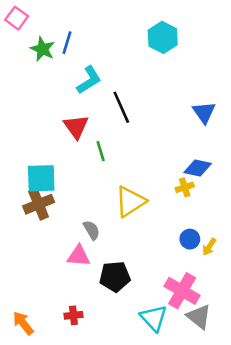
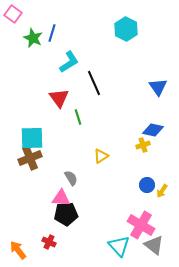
yellow triangle: (130, 202) -> (101, 156), size x0.6
black pentagon: (115, 277) -> (66, 214), moved
red cross: (73, 315) -> (49, 242), moved, turned 32

